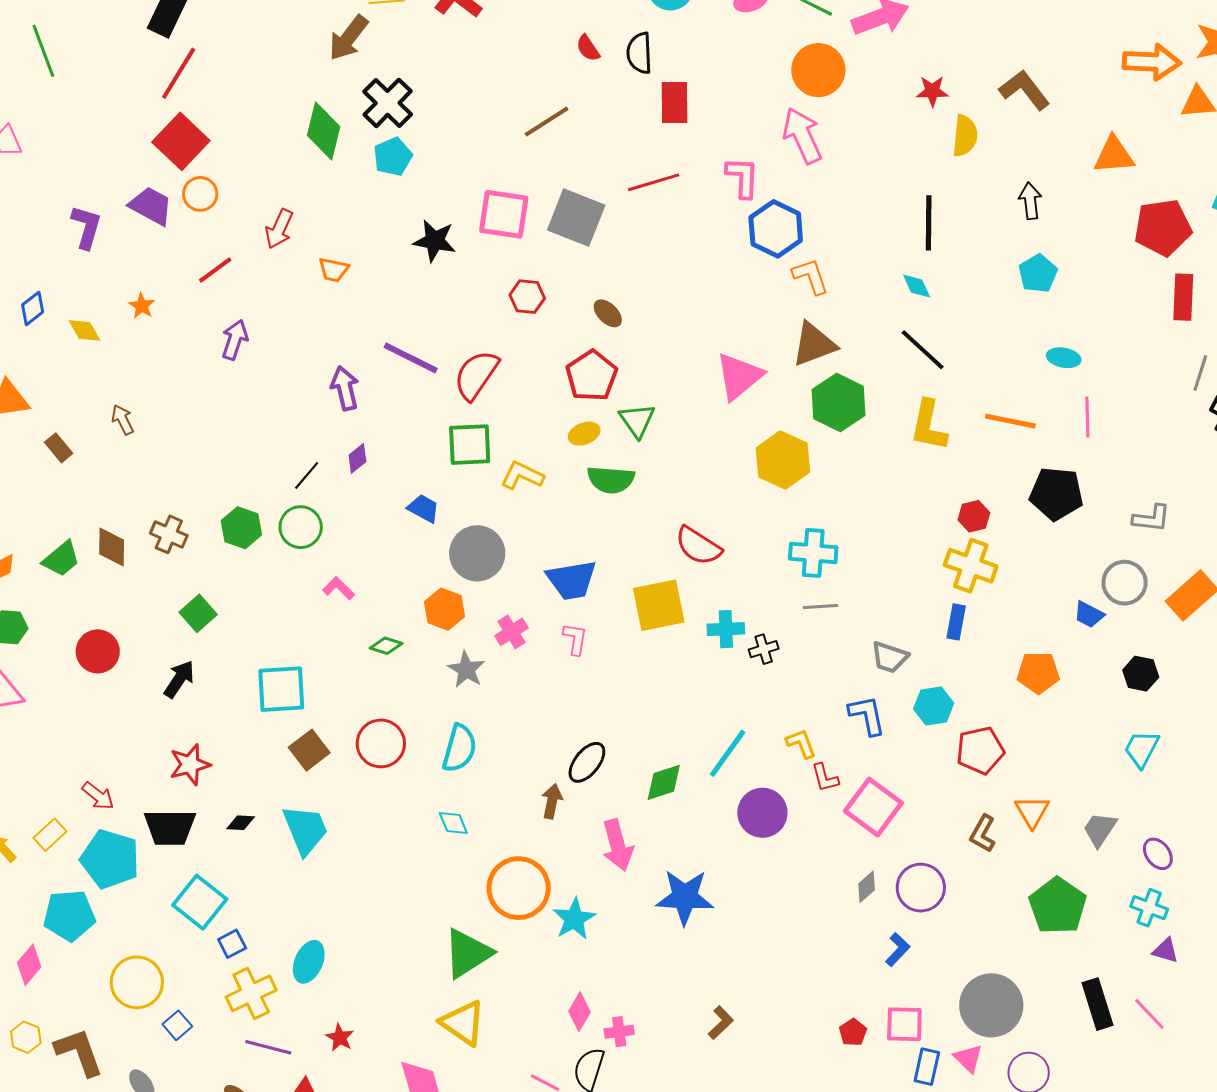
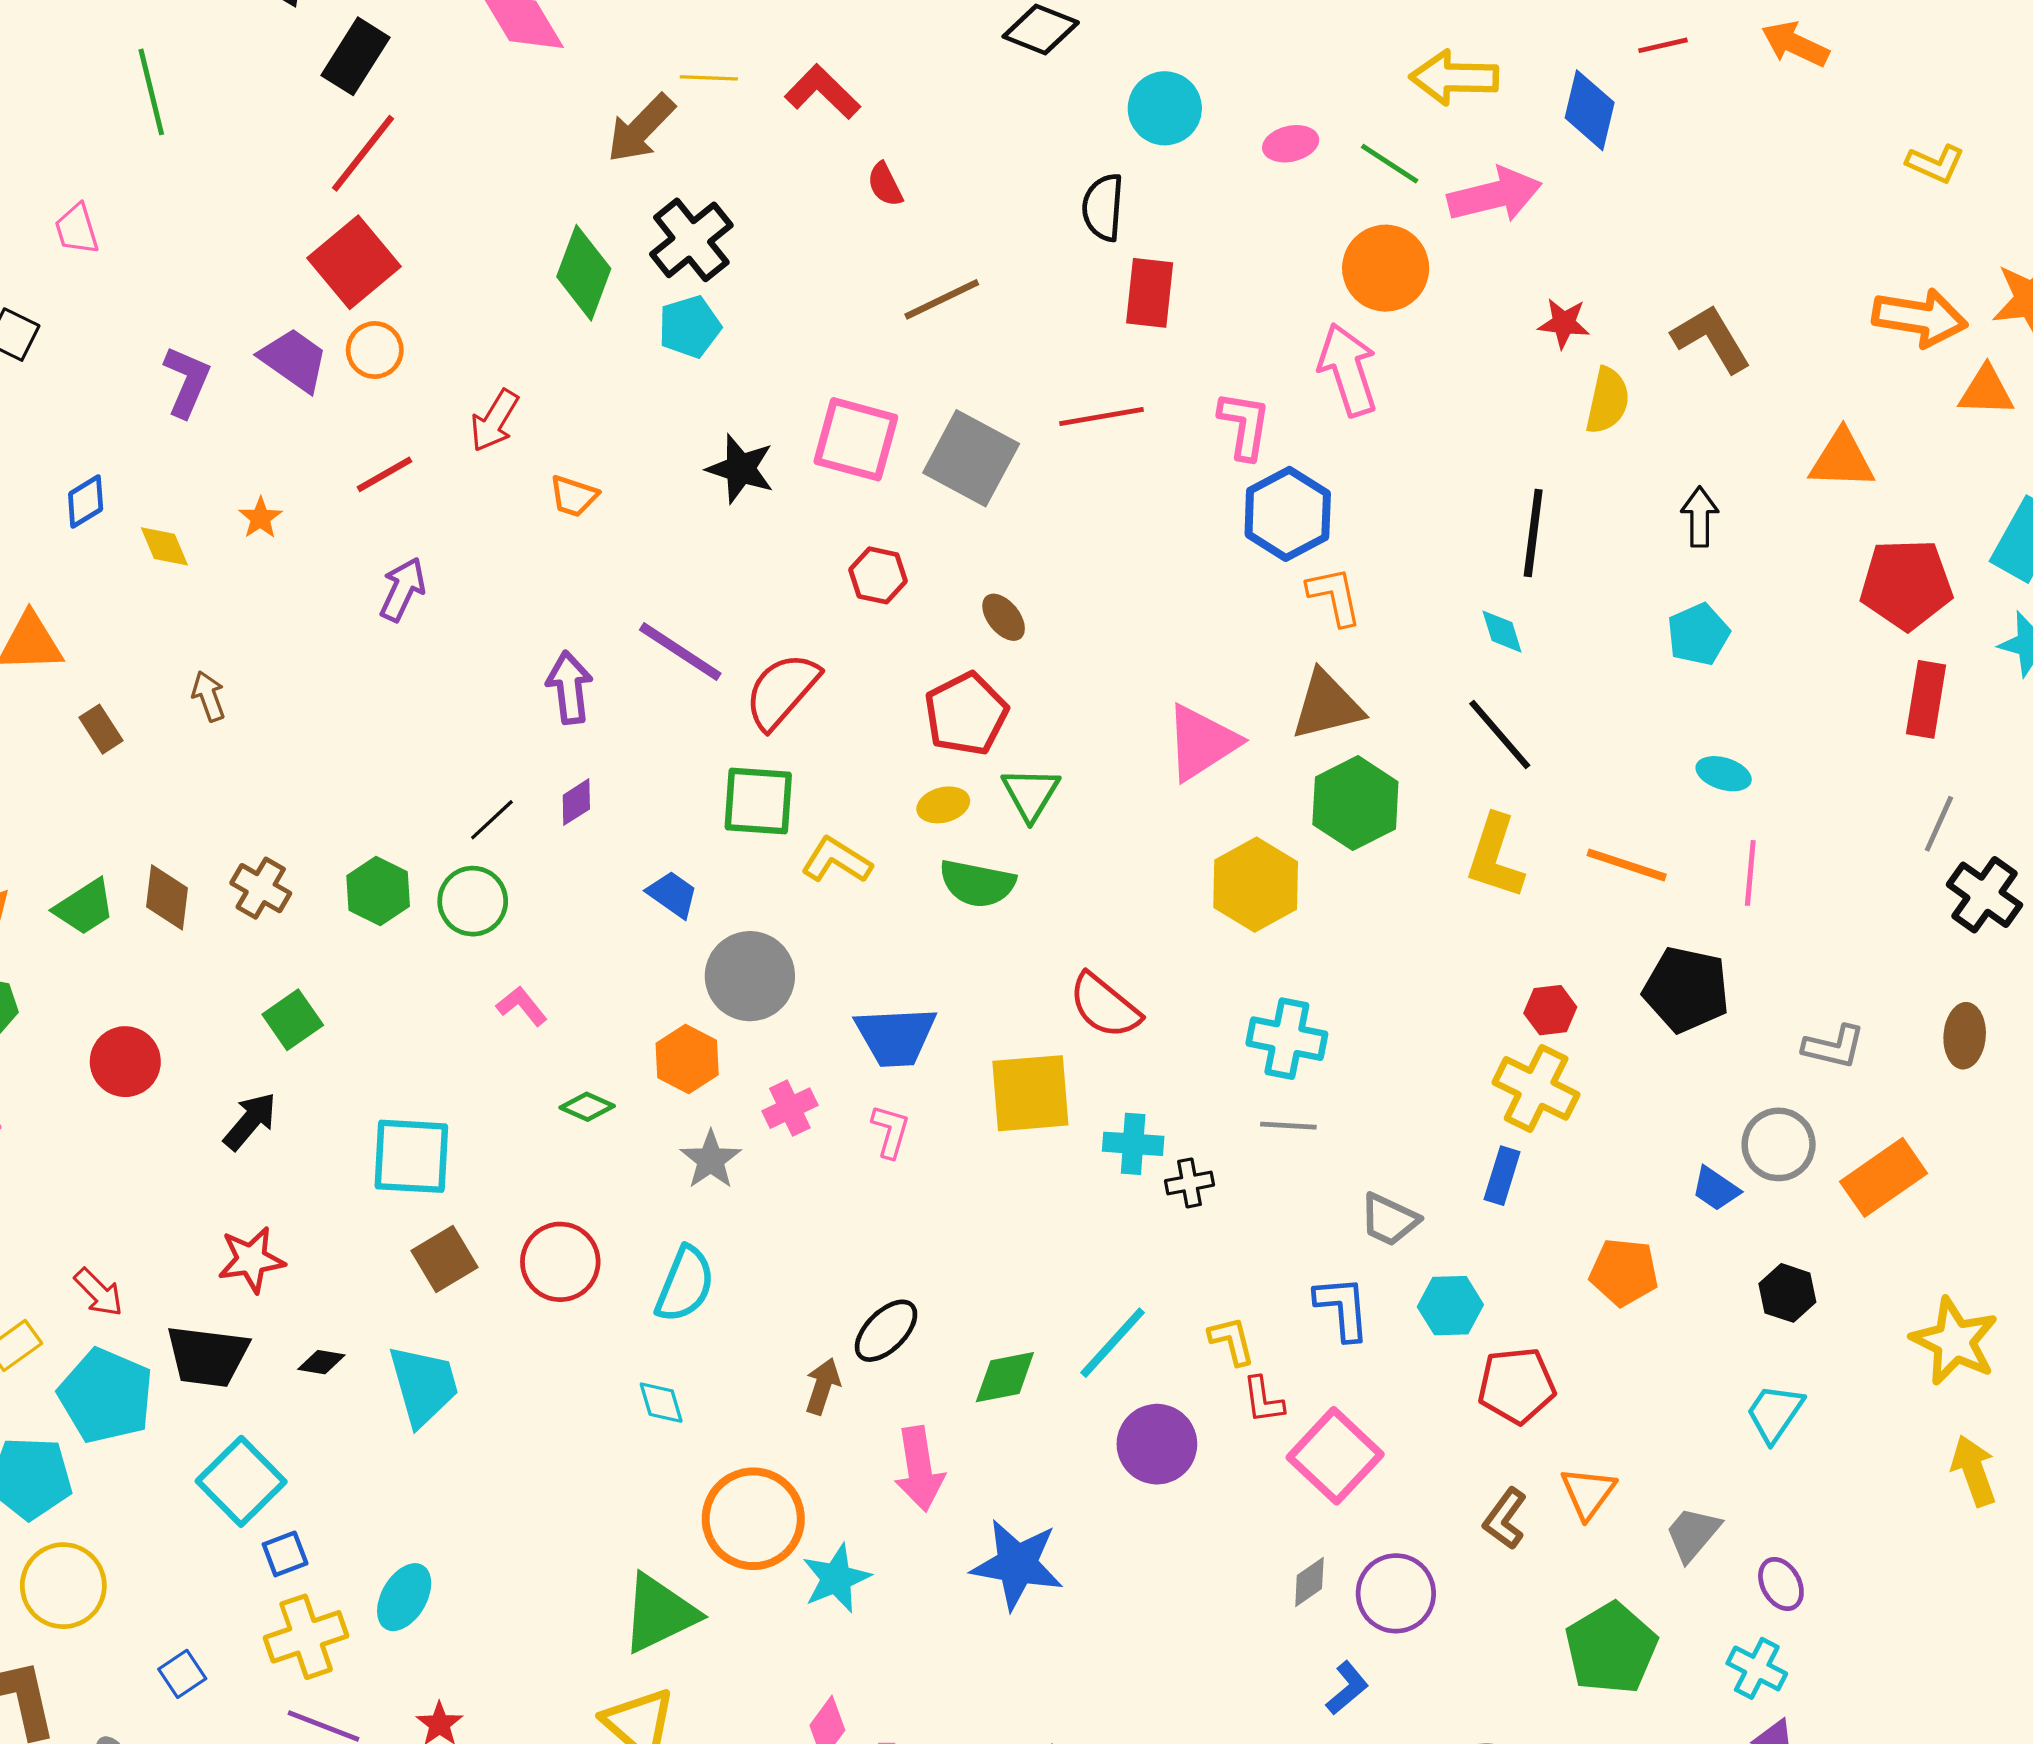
red semicircle: (588, 48) -> (885, 184), moved
yellow circle: (137, 982) -> (63, 1586), moved

